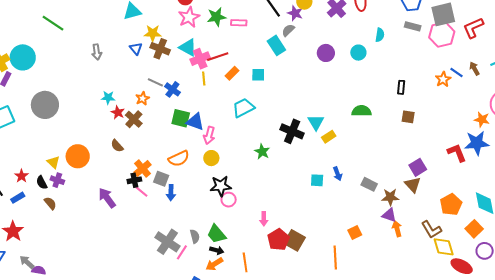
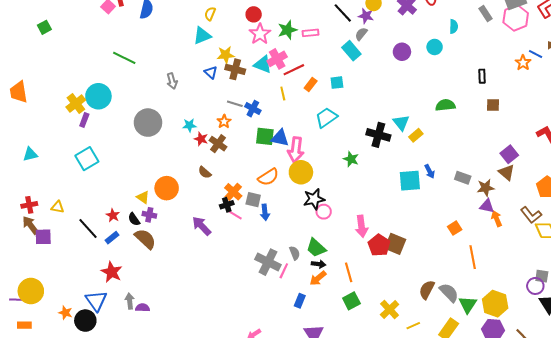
gray rectangle: (413, 26) -> (486, 14), turned 49
pink cross: (200, 59) -> (277, 59), moved
gray circle: (45, 105) -> (148, 123), moved
pink arrow: (209, 135) -> (296, 150), size x1.4
yellow circle: (211, 158) -> (301, 172), size x1.5
cyan square: (317, 180) -> (410, 181), size x1.6
brown semicircle: (50, 203) -> (145, 239), size x1.6
pink arrow: (264, 219) -> (362, 226), size x1.5
orange line: (335, 258) -> (473, 257), moved
gray arrow: (27, 262) -> (130, 301), turned 49

